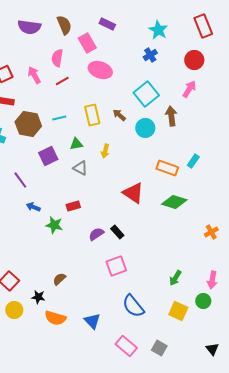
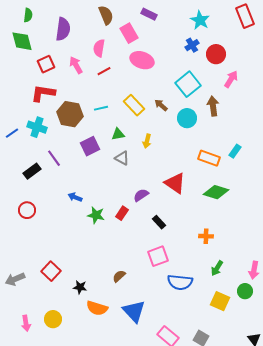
purple semicircle: (29, 27) -> (63, 29), moved, turned -90
red circle: (194, 60) -> (216, 54), moved
yellow rectangle: (92, 115) -> (134, 105), turned -30
purple line: (20, 180) -> (54, 158), moved
red rectangle: (73, 206) -> (122, 213), moved, turned -40
orange cross: (211, 232) -> (206, 236), moved, turned 32
purple semicircle: (96, 234) -> (141, 195), moved
brown semicircle: (59, 279) -> (119, 276), moved
blue semicircle: (133, 306) -> (180, 282), moved, turned -45
yellow circle: (14, 310) -> (53, 319), moved
blue triangle: (92, 321) -> (134, 311), size x1.4

